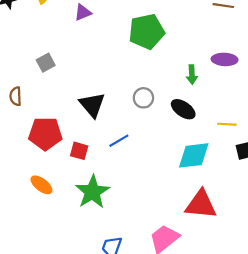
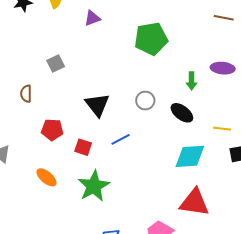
red pentagon: (45, 134) -> (52, 130), size x0.7

